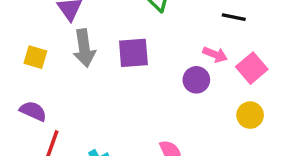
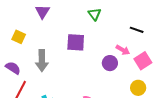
gray arrow: (84, 48) -> (42, 61), moved

